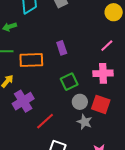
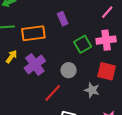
green square: (69, 82) -> (83, 44), moved
purple cross: (23, 101) -> (35, 64), moved
gray circle: (80, 102) -> (69, 70), moved

